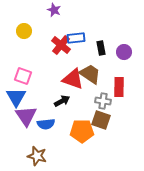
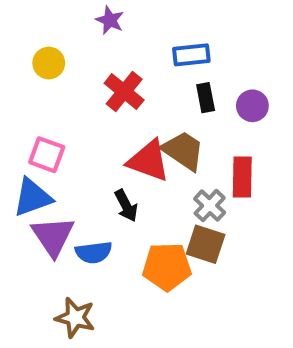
blue rectangle: (76, 38) -> (191, 55), moved
blue triangle: (16, 97) -> (32, 197), turned 40
black arrow: (62, 101) -> (126, 206), turned 91
gray cross: (103, 101) -> (210, 206), turned 35

